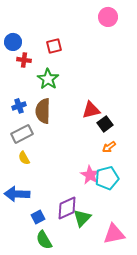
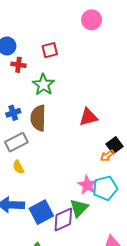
pink circle: (108, 17) -> (92, 20), moved
black square: (105, 124) -> (115, 145), moved
blue square: (38, 217) -> (41, 212), moved, size x1.6
green triangle: (82, 218) -> (79, 208), moved

